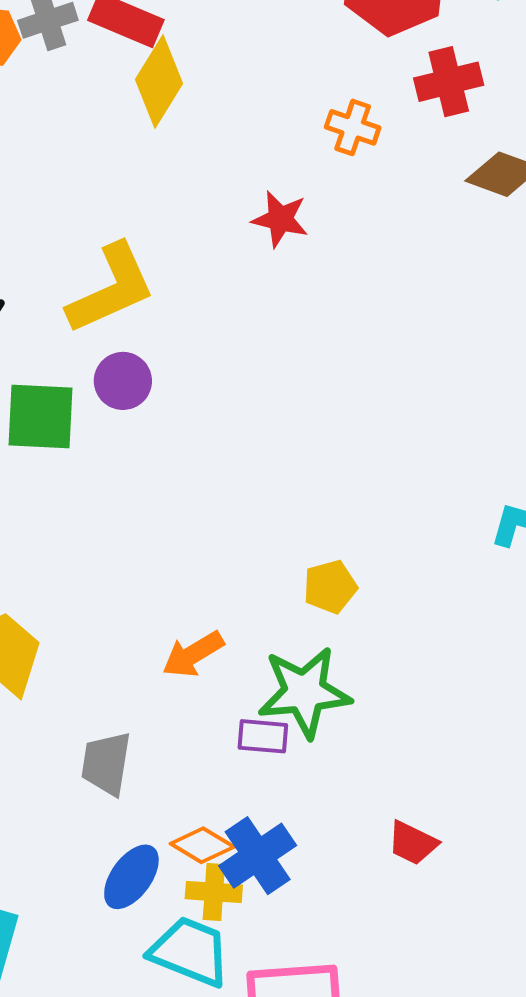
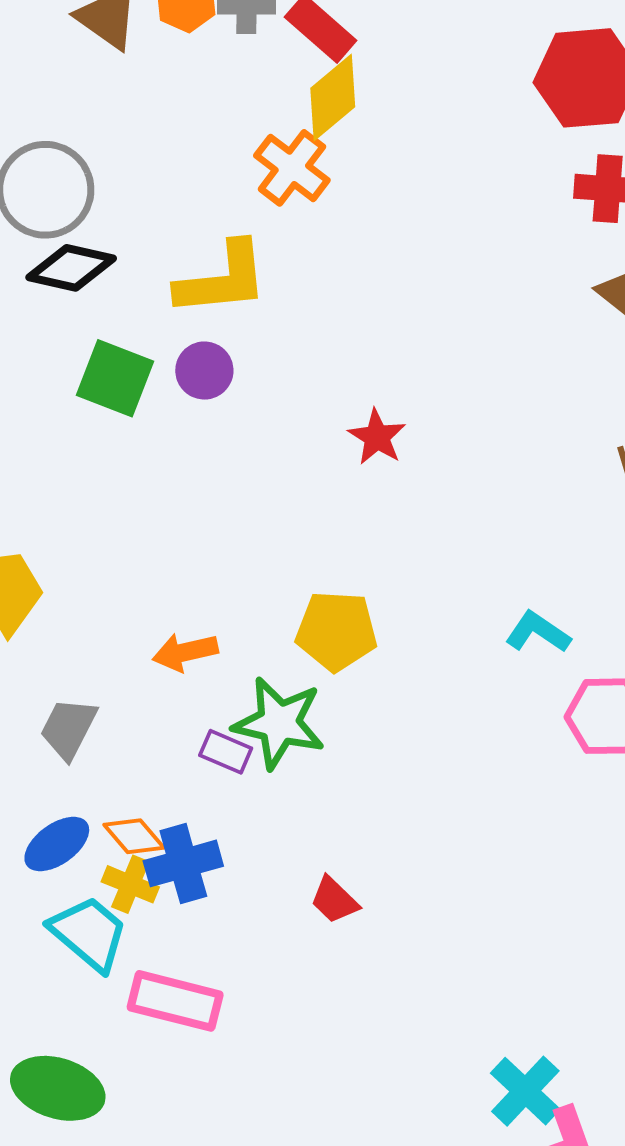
orange cross: (353, 127) -> (292, 168), moved, size x1.4
red star: (280, 219) -> (377, 437), moved
yellow pentagon: (330, 587) -> (336, 631), size x1.5

